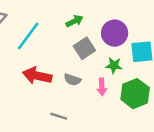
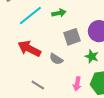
green arrow: (74, 21) -> (59, 13), moved
pink arrow: (102, 87) -> (77, 84), moved

